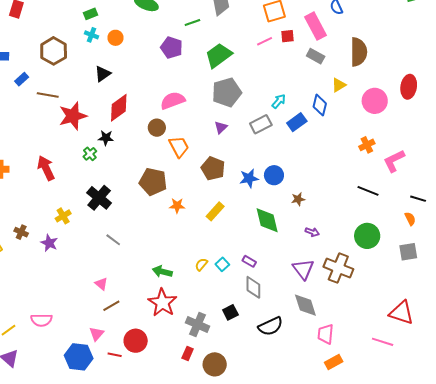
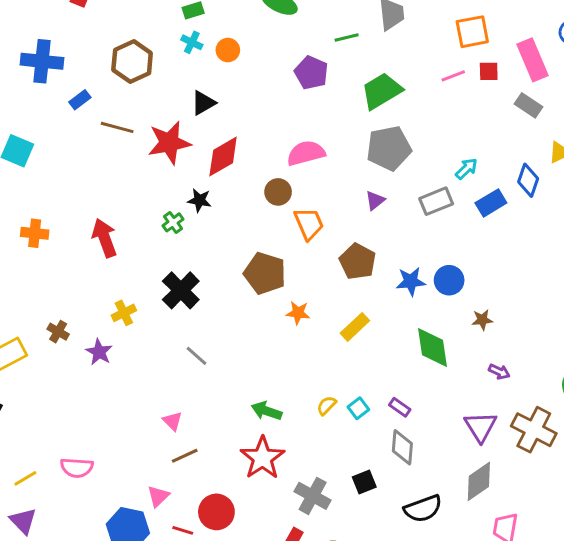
red star: (73, 116) -> (169, 143), moved
gray diamond: (305, 305) -> (479, 481), turned 68

